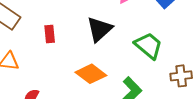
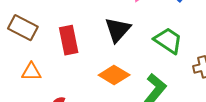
red rectangle: (50, 34) -> (69, 40), size x1.6

